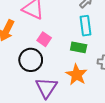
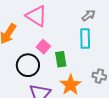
green rectangle: (79, 47) -> (61, 59), moved, turned 63

